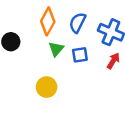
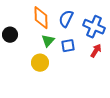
orange diamond: (48, 21) -> (41, 18), turned -30
yellow circle: (47, 87) -> (40, 63), moved

